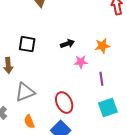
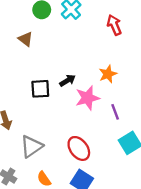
black square: (27, 44) -> (40, 89), moved
pink star: (81, 62) -> (87, 98), size x1.5

